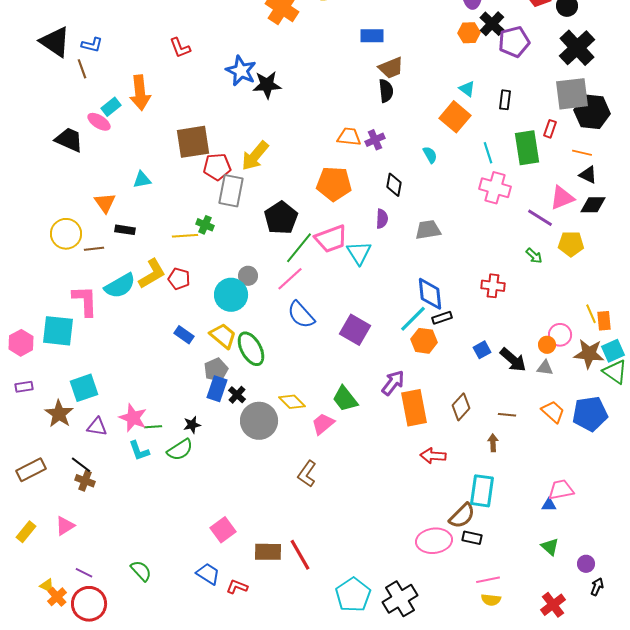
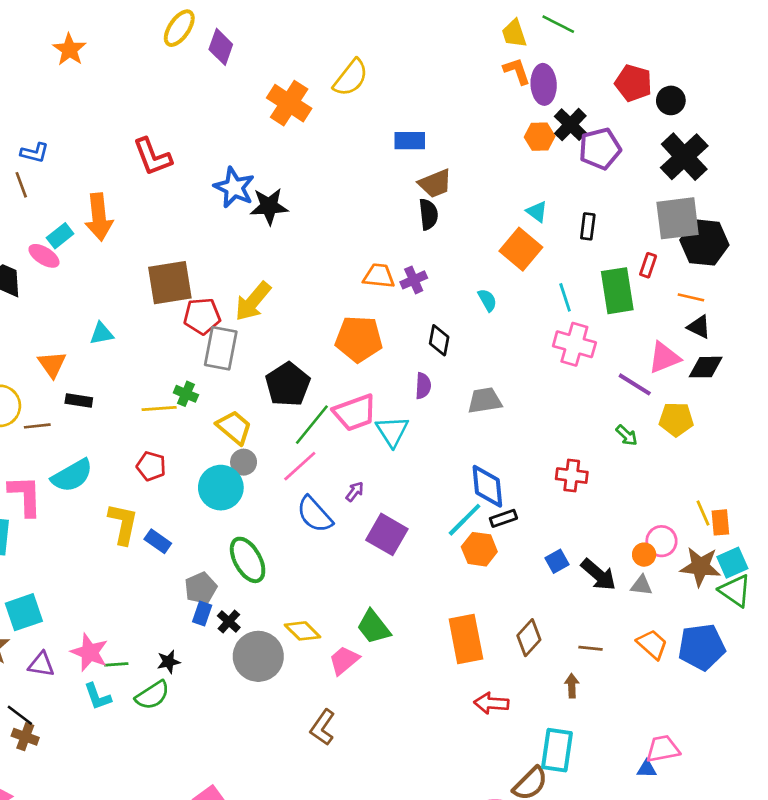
red L-shape: (180, 48) -> (152, 157), size x1.4
yellow L-shape: (152, 274) -> (123, 524), moved, turned -48
yellow trapezoid: (223, 336) -> (234, 427), moved
purple arrow: (393, 383) -> (355, 492), moved, size x0.6
blue rectangle: (217, 389) -> (202, 613), size x0.7

